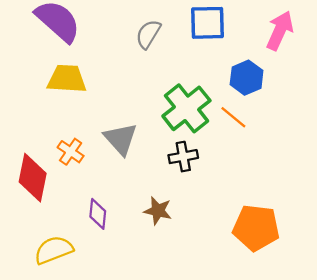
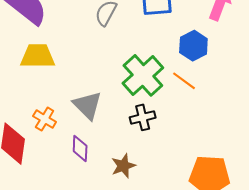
brown star: (158, 211) -> (123, 166), turned -30
purple diamond: (98, 214) -> (80, 148), moved

